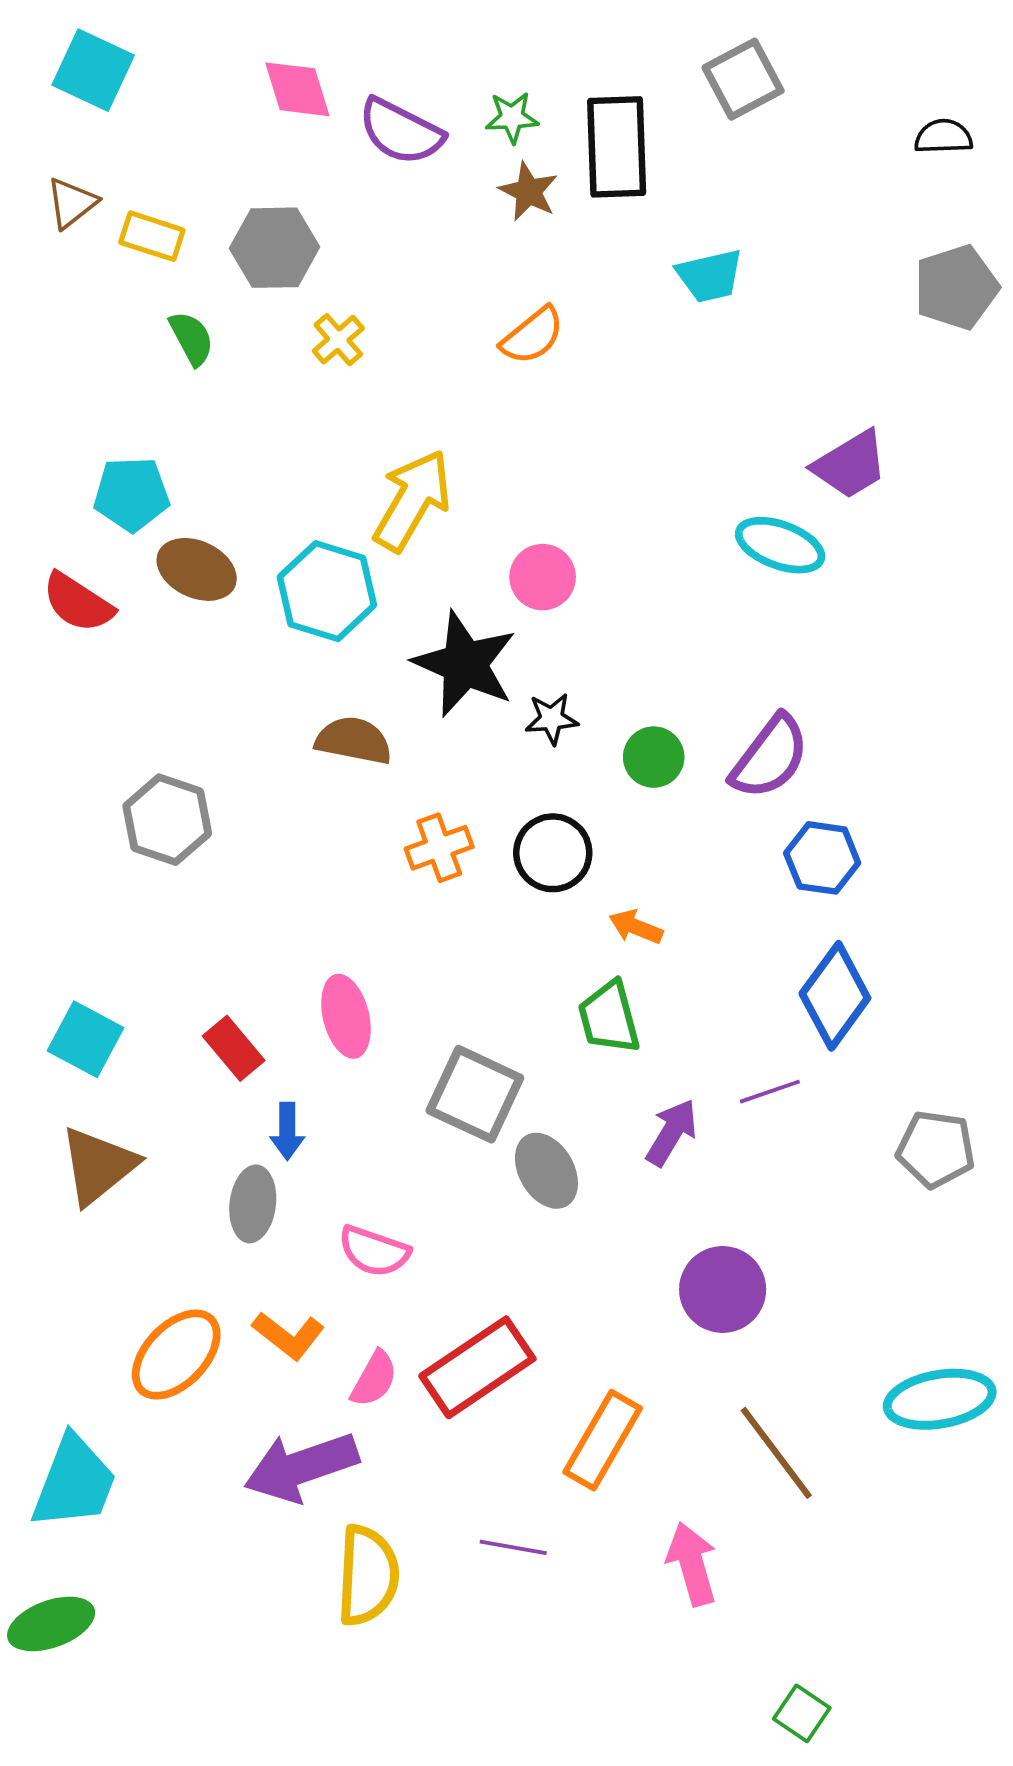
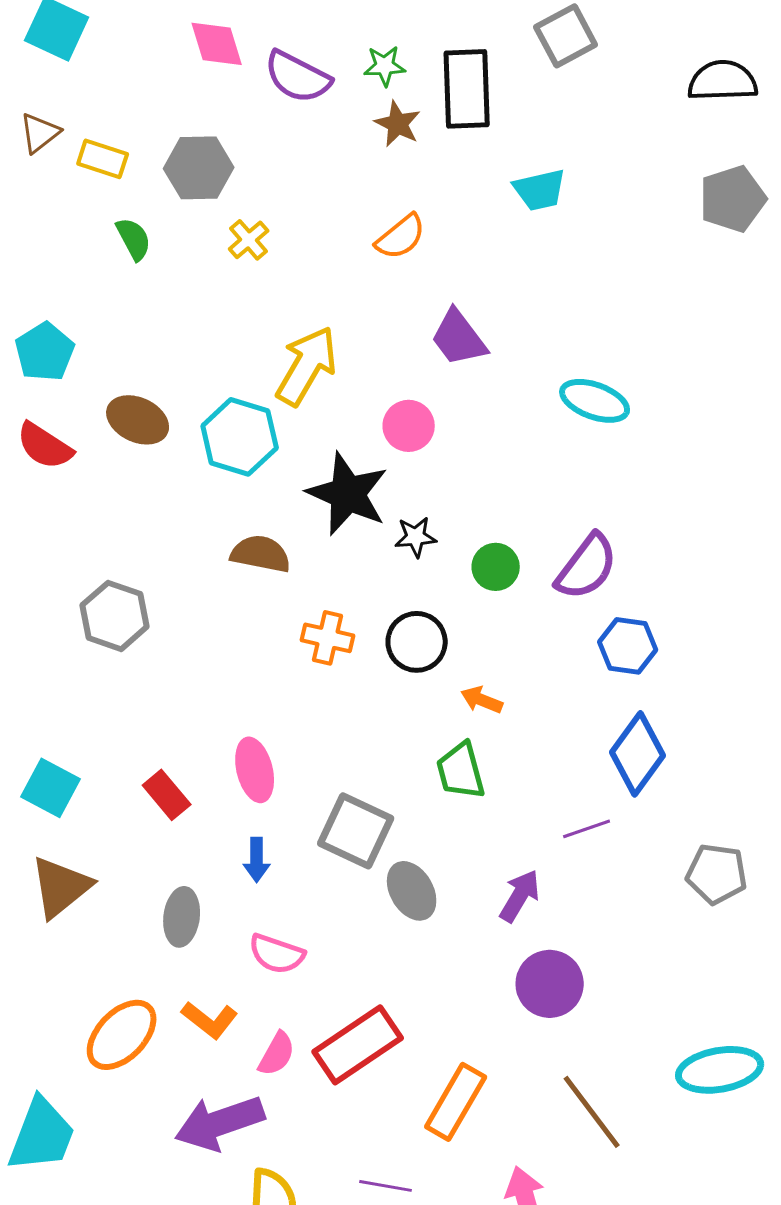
black semicircle: (943, 137) -> (723, 81), size x1.5
purple trapezoid: (850, 465) -> (459, 338), moved, turned 84
cyan pentagon: (131, 494) -> (45, 352), moved, turned -30
orange cross: (439, 848) -> (328, 638), turned 33
blue arrow: (287, 1131) -> (257, 860), moved
purple arrow: (672, 1132) -> (520, 896), moved

